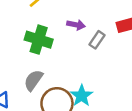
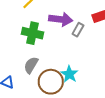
purple arrow: (76, 25) -> (61, 19), size x1.6

